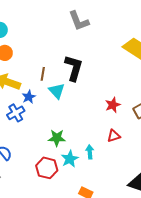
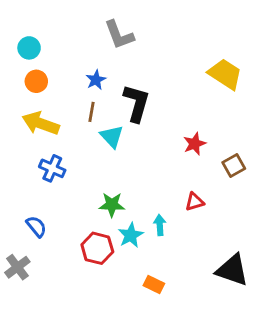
gray L-shape: (79, 21) -> (119, 35), moved
blue star: (29, 97) -> (96, 80), moved
red star: (113, 105) -> (195, 144), moved
blue cross: (16, 113) -> (52, 168), turned -36

